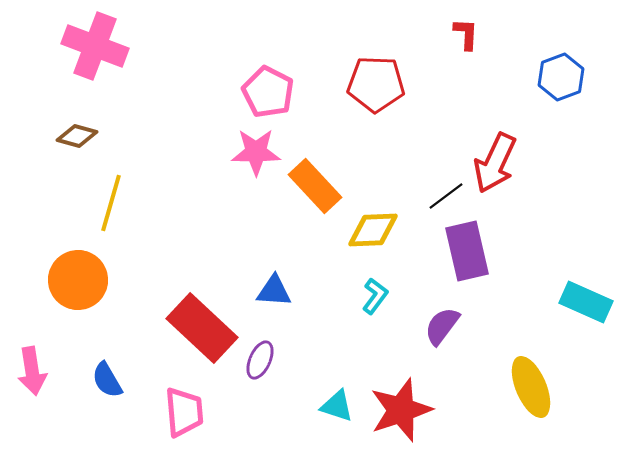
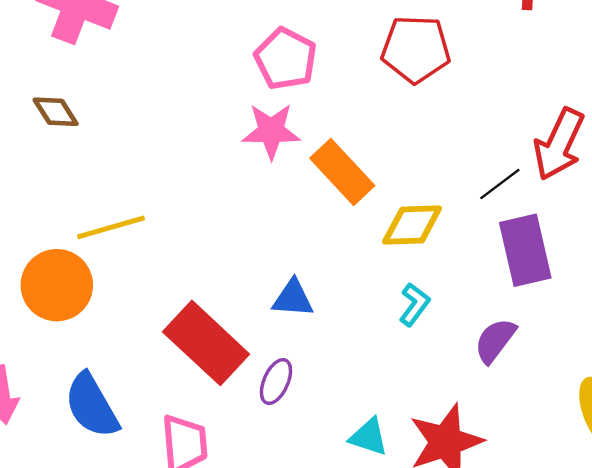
brown diamond: (77, 136) -> (56, 112), turned 42
yellow line: (111, 203) -> (111, 227), moved, turned 58
blue semicircle: (107, 380) -> (92, 406), size x1.5

